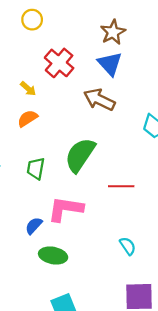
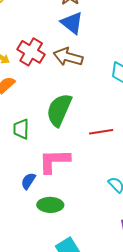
red cross: (59, 63) -> (31, 52), moved

